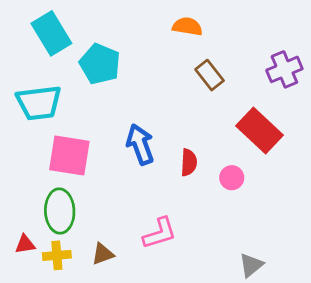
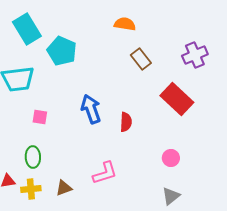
pink square: (69, 156) -> (40, 117), size x0.5
pink circle: (232, 178) -> (171, 158), moved
green ellipse: (60, 211) -> (33, 157), size x0.7

